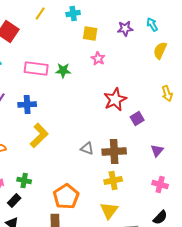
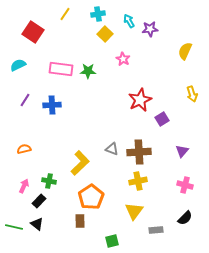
cyan arrow: (152, 24) -> (129, 21), moved
yellow square: (90, 34) -> (105, 34), moved, turned 35
yellow L-shape: (39, 136) -> (80, 163), moved

